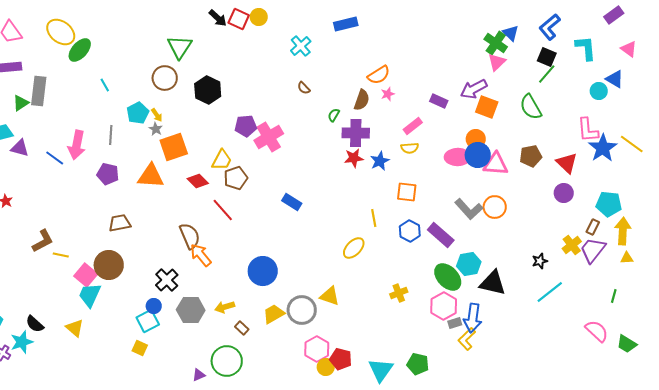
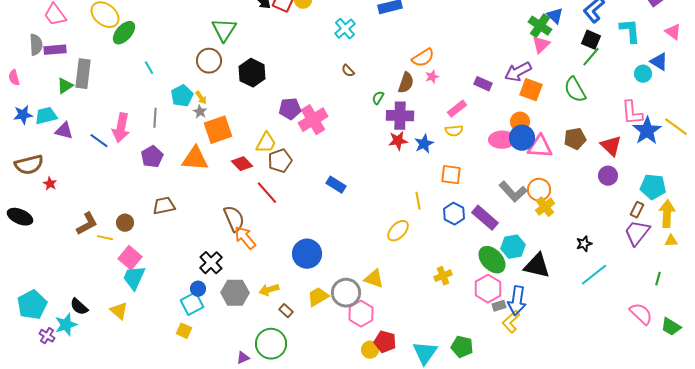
purple pentagon: (108, 174) -> (152, 157), turned 30
yellow cross: (572, 245) -> (545, 207), moved
brown circle: (109, 265) -> (125, 223), moved, size x0.6
pink hexagon: (317, 349) -> (361, 314), moved

